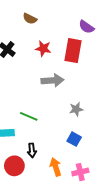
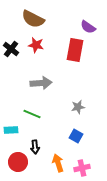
brown semicircle: (30, 19) -> (33, 19), size x1.6
red star: (43, 48) -> (36, 45), moved
gray arrow: (52, 80) -> (41, 83), moved

